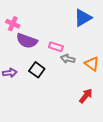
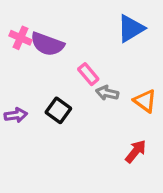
purple semicircle: (27, 41) -> (47, 44), moved
pink rectangle: (56, 47) -> (88, 74), turned 32

